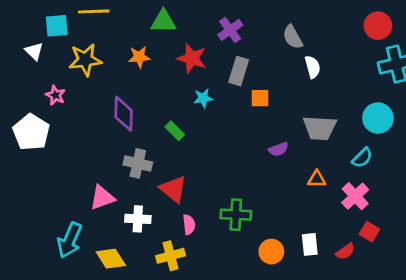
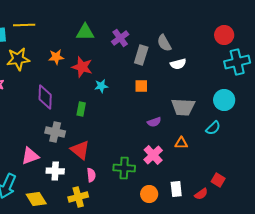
green triangle: (163, 21) -> (85, 32), moved
red star: (192, 58) -> (82, 67), moved
white semicircle: (313, 67) -> (178, 64), turned 91
gray rectangle: (239, 71) -> (141, 55), moved
green rectangle: (175, 131) -> (81, 109), turned 56
pink cross: (355, 196) -> (153, 155), moved

